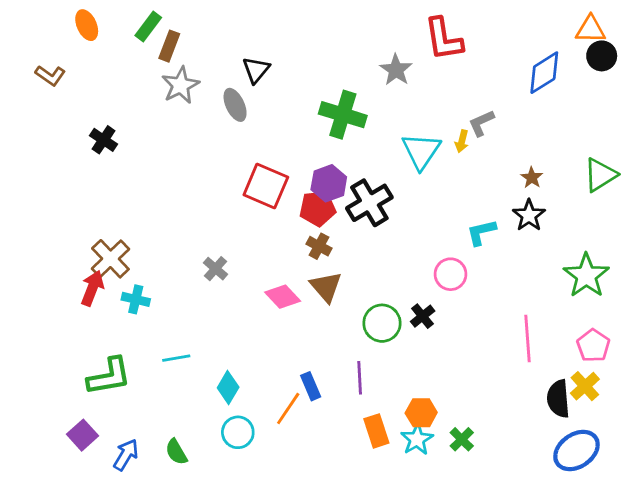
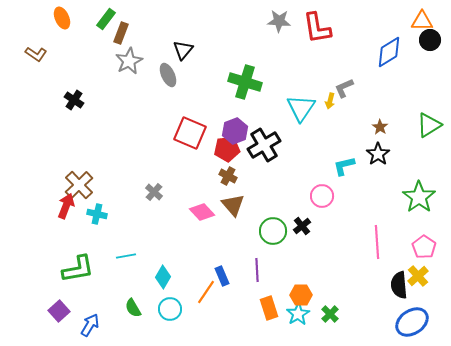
gray star: (396, 70) -> (279, 21), moved, turned -30
green semicircle: (176, 452) -> (133, 308), moved

